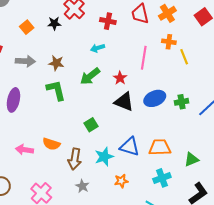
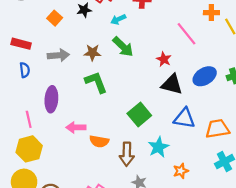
cyan arrow: (98, 48) -> (118, 19), moved
pink line: (144, 58) -> (186, 34), turned -40
green arrow: (90, 76) -> (123, 47), moved, turned -90
green square: (91, 125) -> (139, 114), size x1.5
blue triangle: (130, 147) -> (184, 118), moved
pink arrow: (24, 150) -> (76, 127), moved

